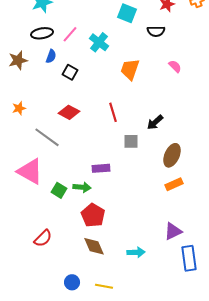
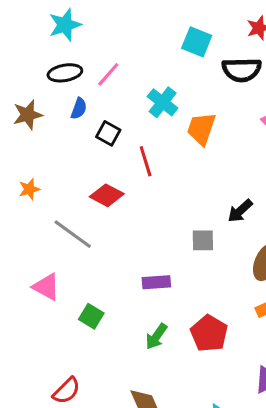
black semicircle: (156, 31) -> (242, 70), size x1.4
cyan cross: (99, 42) -> (163, 102), moved
red line: (113, 112) -> (146, 161), moved
pink triangle: (30, 171) -> (46, 287), size x0.7
green arrow: (82, 187) -> (156, 336), moved, turned 120
red pentagon: (93, 215) -> (209, 333), moved

